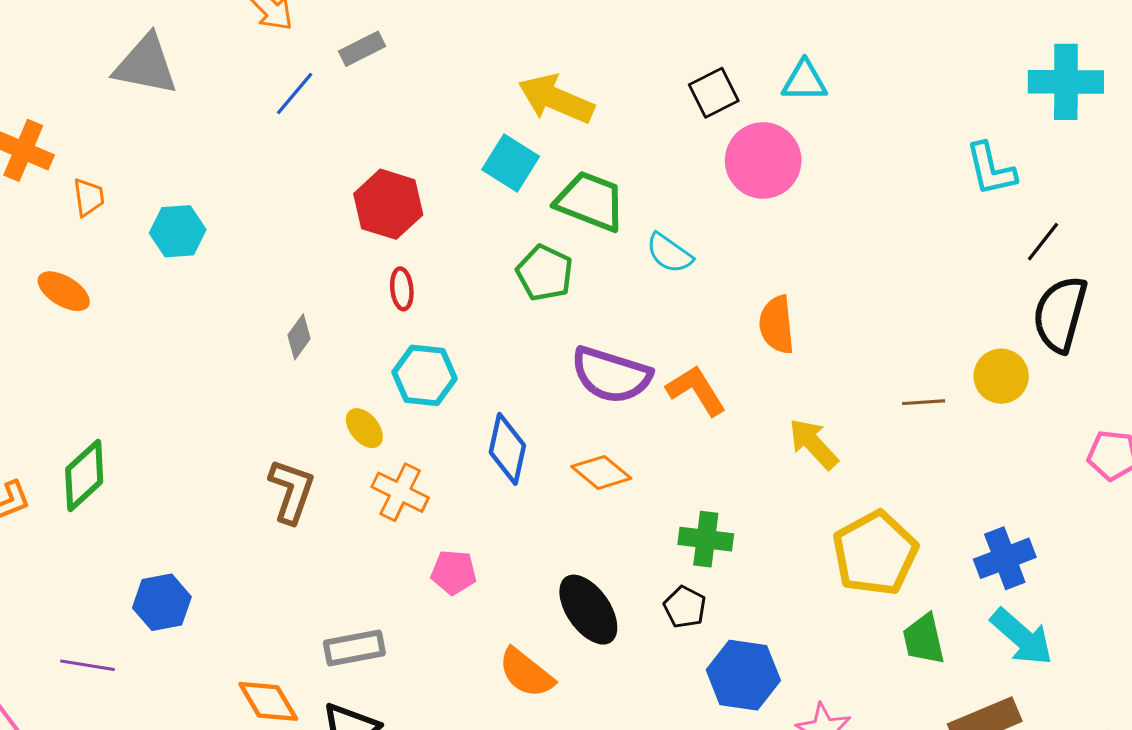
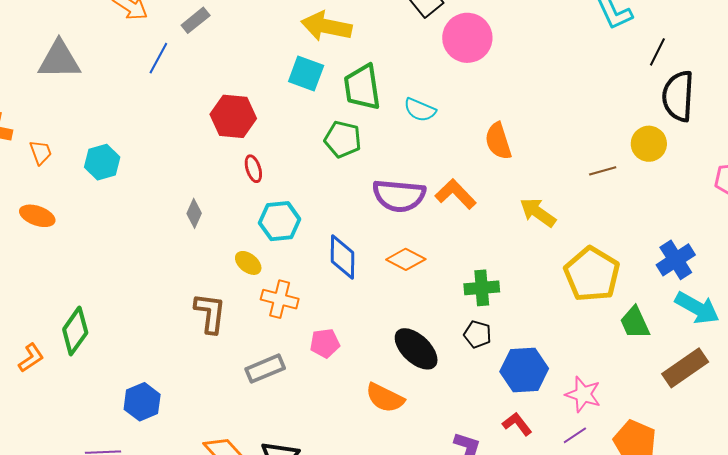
green trapezoid: (590, 201) -> (362, 87), turned -108
gray rectangle: (354, 648) -> (265, 369), moved

